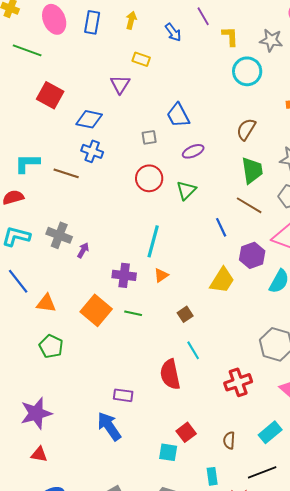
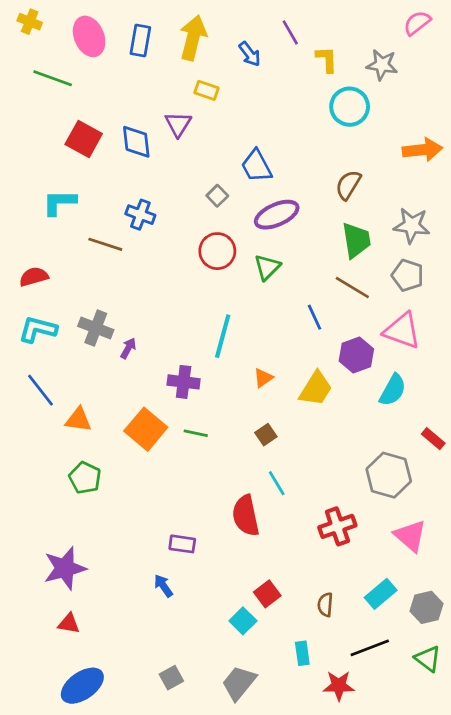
yellow arrow: (131, 20) -> (193, 38), size x1.8
blue diamond: (89, 119) -> (136, 142), moved, turned 72
gray square: (149, 137) -> (217, 196), turned -35
purple ellipse: (193, 151) -> (277, 215), size x1.5
cyan L-shape: (27, 163) -> (59, 202), moved
orange triangle: (161, 275) -> (263, 378), moved
blue arrow: (109, 426) -> (163, 586), size x0.6
cyan square: (168, 452) -> (243, 621), turned 36

